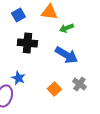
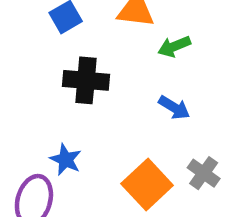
blue arrow: (66, 55) -> (174, 108), size x0.6
orange square: (54, 89) -> (147, 184), size x1.5

